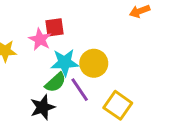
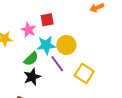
red square: (55, 27) -> (47, 20), moved
green semicircle: (55, 82) -> (31, 59), moved

